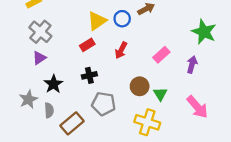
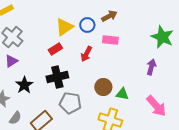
pink rectangle: (161, 55) -> (110, 40), moved, turned 49
black cross: (89, 75) -> (57, 77), size x1.5
green triangle: (160, 94) -> (122, 94), turned -48
gray semicircle: (49, 110) -> (15, 118), moved, turned 40

